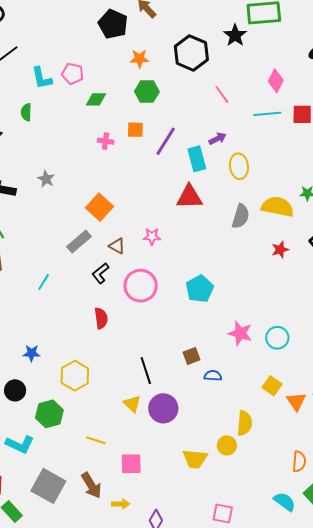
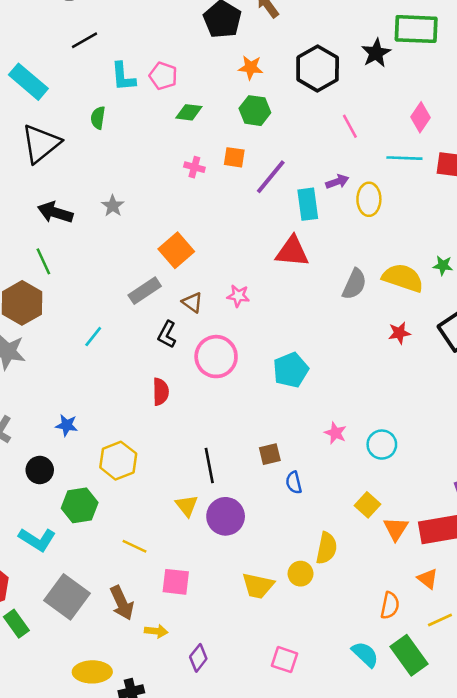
yellow ellipse: (239, 166) -> (369, 199), moved
black L-shape: (100, 273) -> (167, 334), turned -30
pink star: (240, 333) -> (335, 433), size x0.7
blue semicircle: (213, 376) -> (294, 483), turned -114

